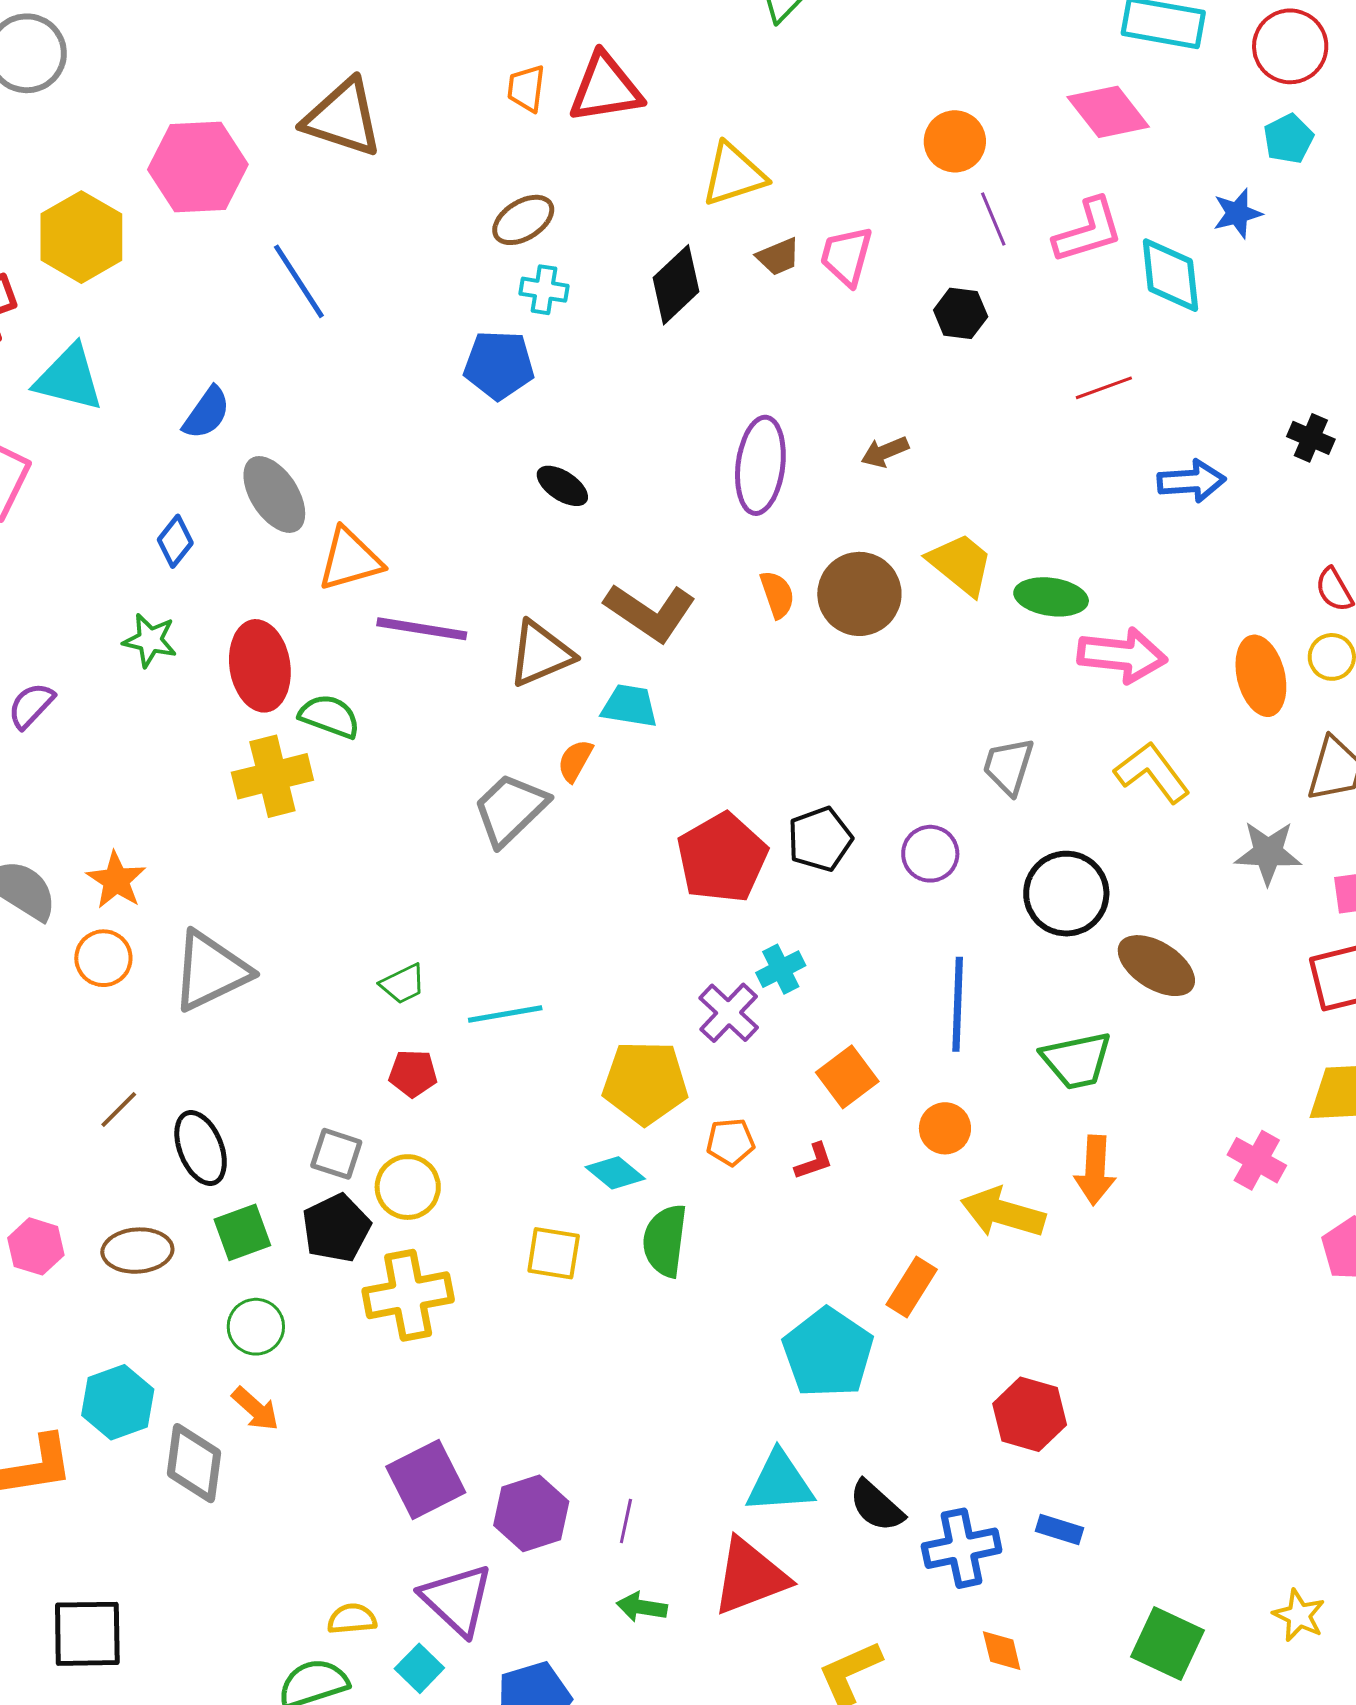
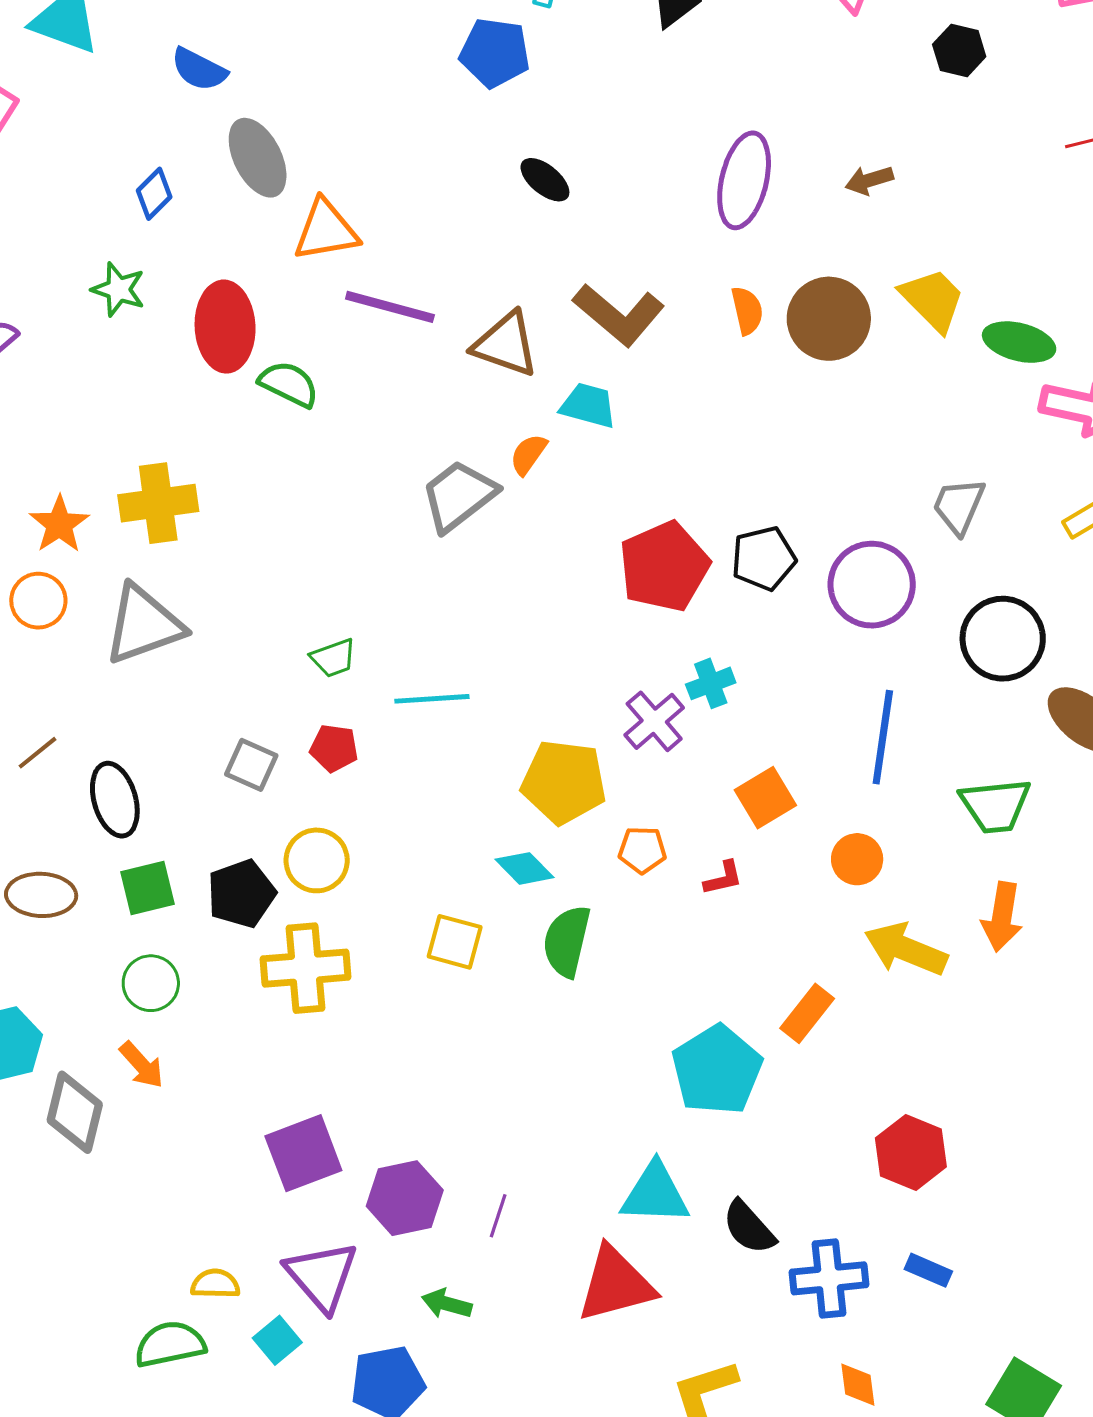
blue semicircle: (207, 413) -> (199, 69), turned 76
brown triangle: (541, 654) -> (506, 344), turned 36
yellow cross: (272, 776) -> (158, 503), moved
purple circle: (930, 854) -> (872, 585), size x1.5
gray square: (336, 1154) -> (251, 765), moved
green arrow: (642, 1607) -> (447, 1304), moved

